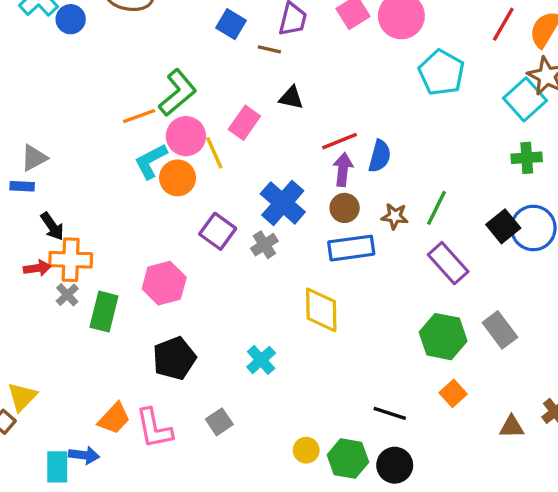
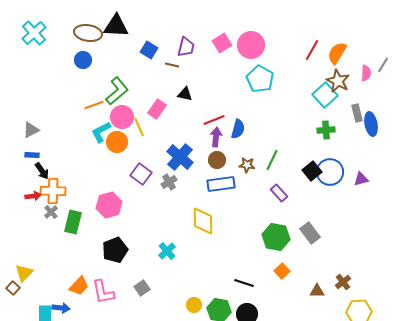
blue circle: (71, 19) -> (83, 60), moved
cyan pentagon: (441, 73) -> (260, 79), moved
blue rectangle: (22, 186) -> (32, 155), moved
purple rectangle: (448, 263) -> (279, 193), size x0.7

